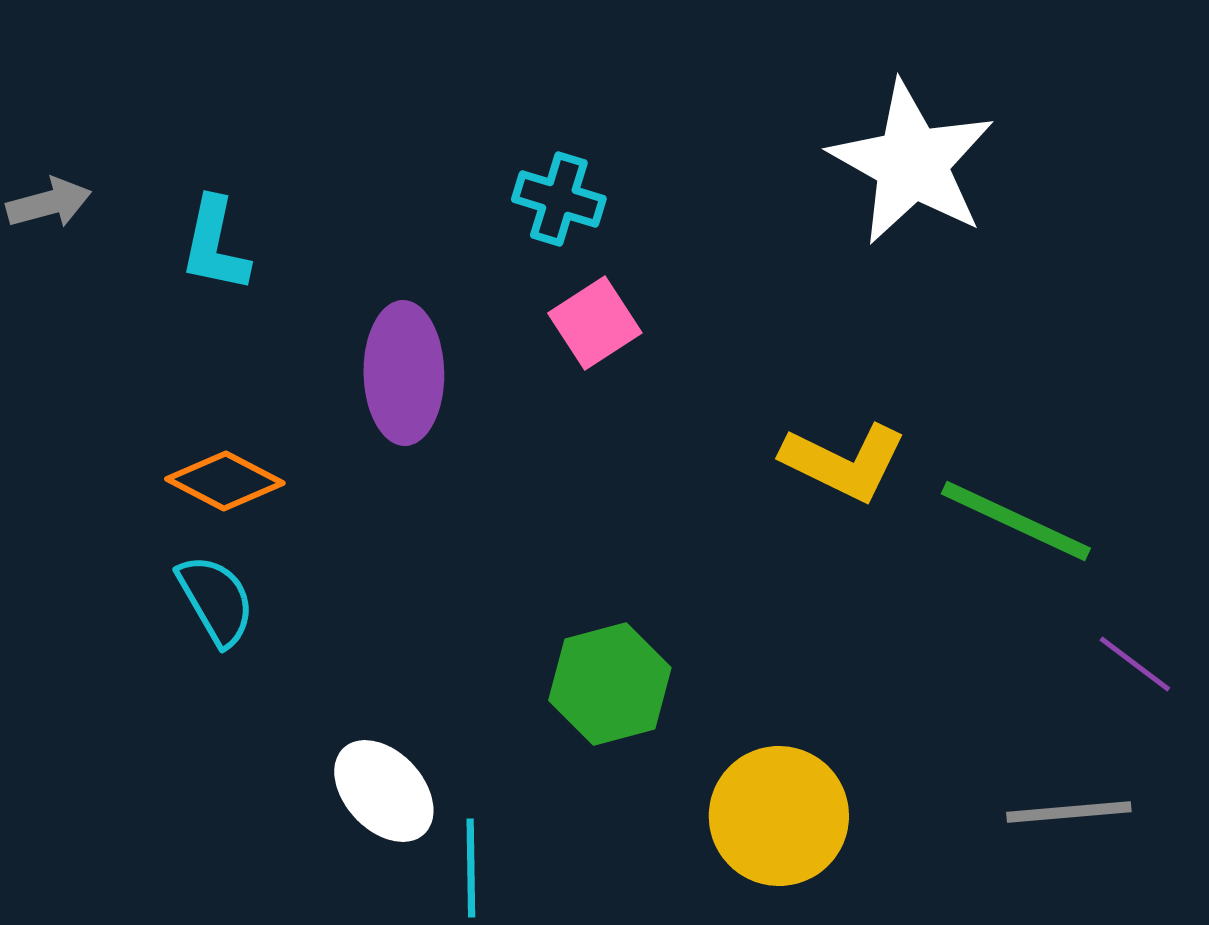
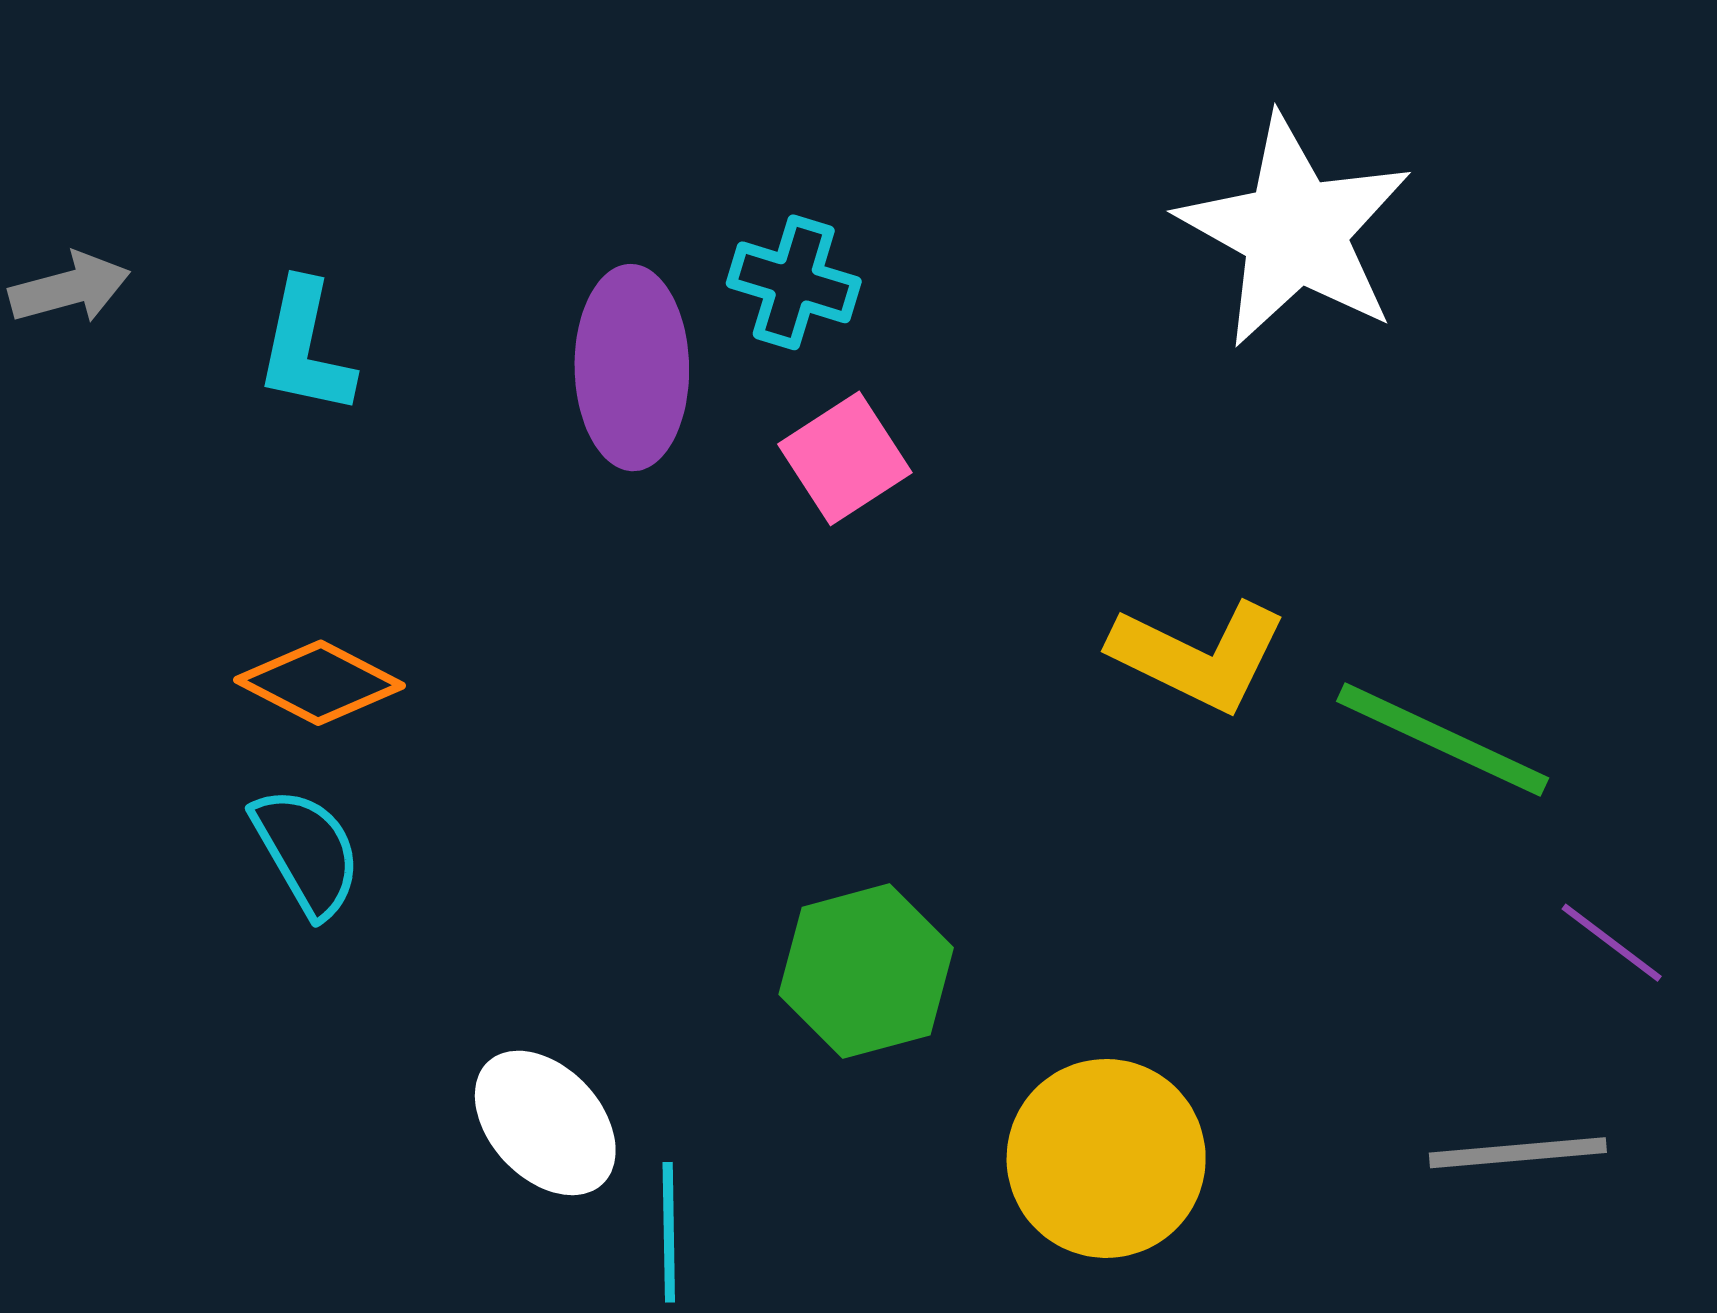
purple ellipse: (404, 373) -> (632, 368), moved

